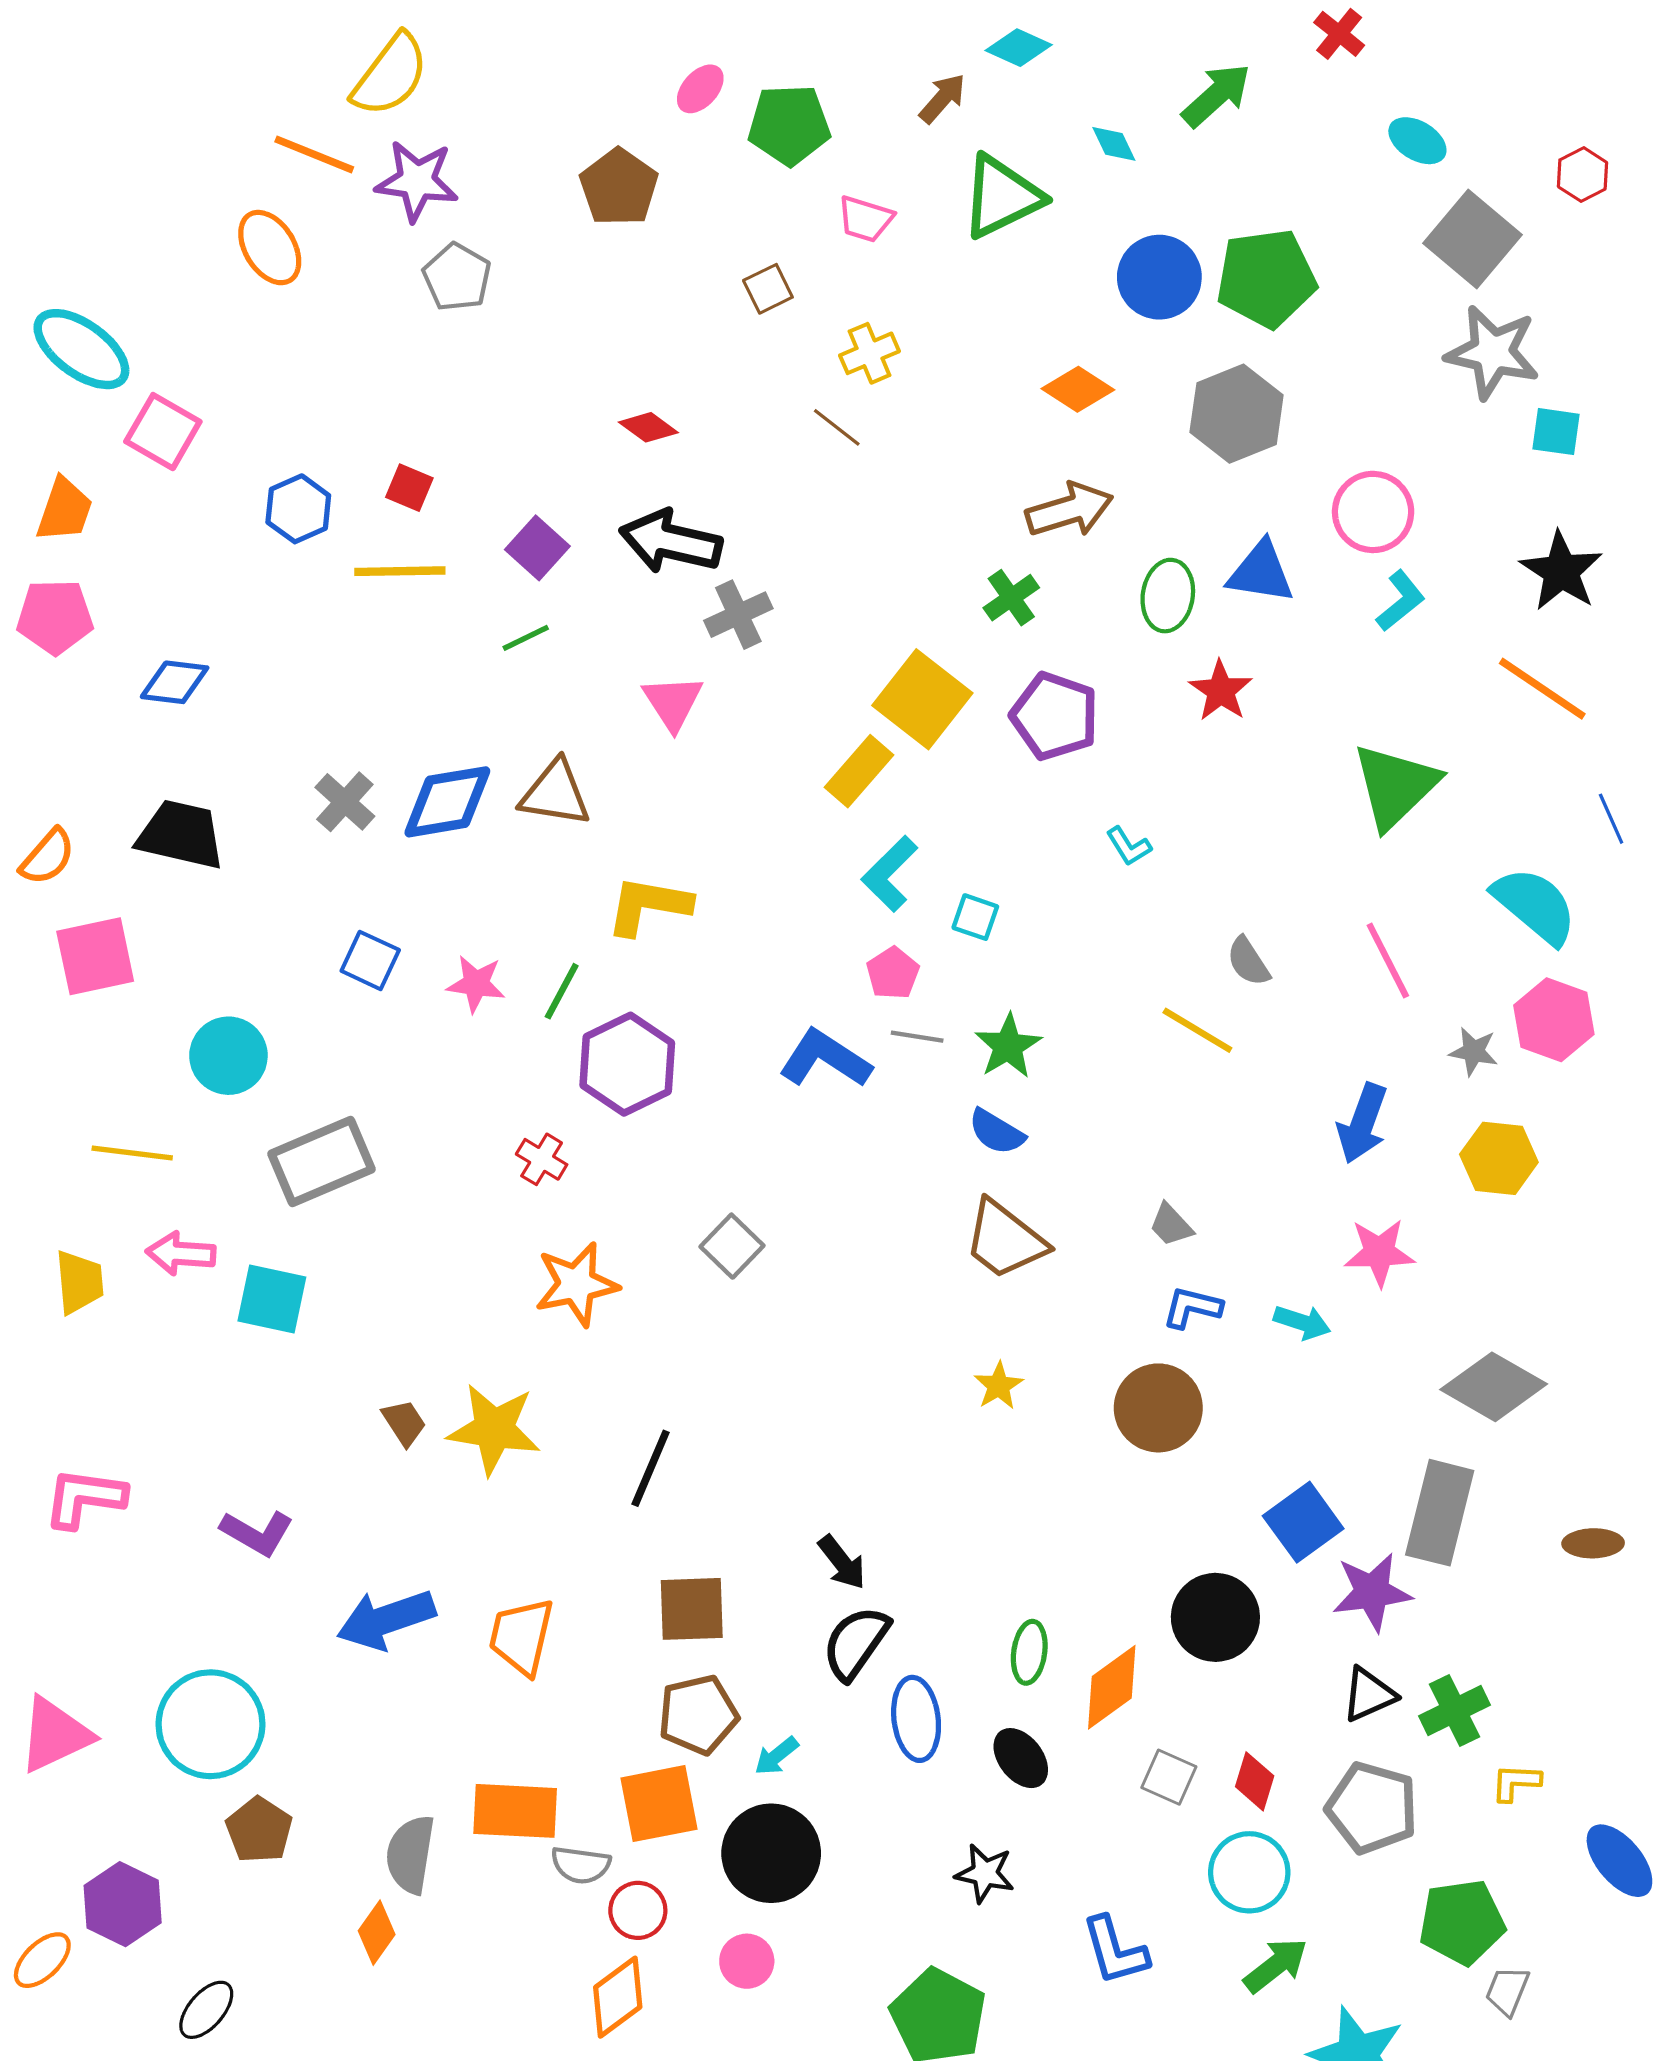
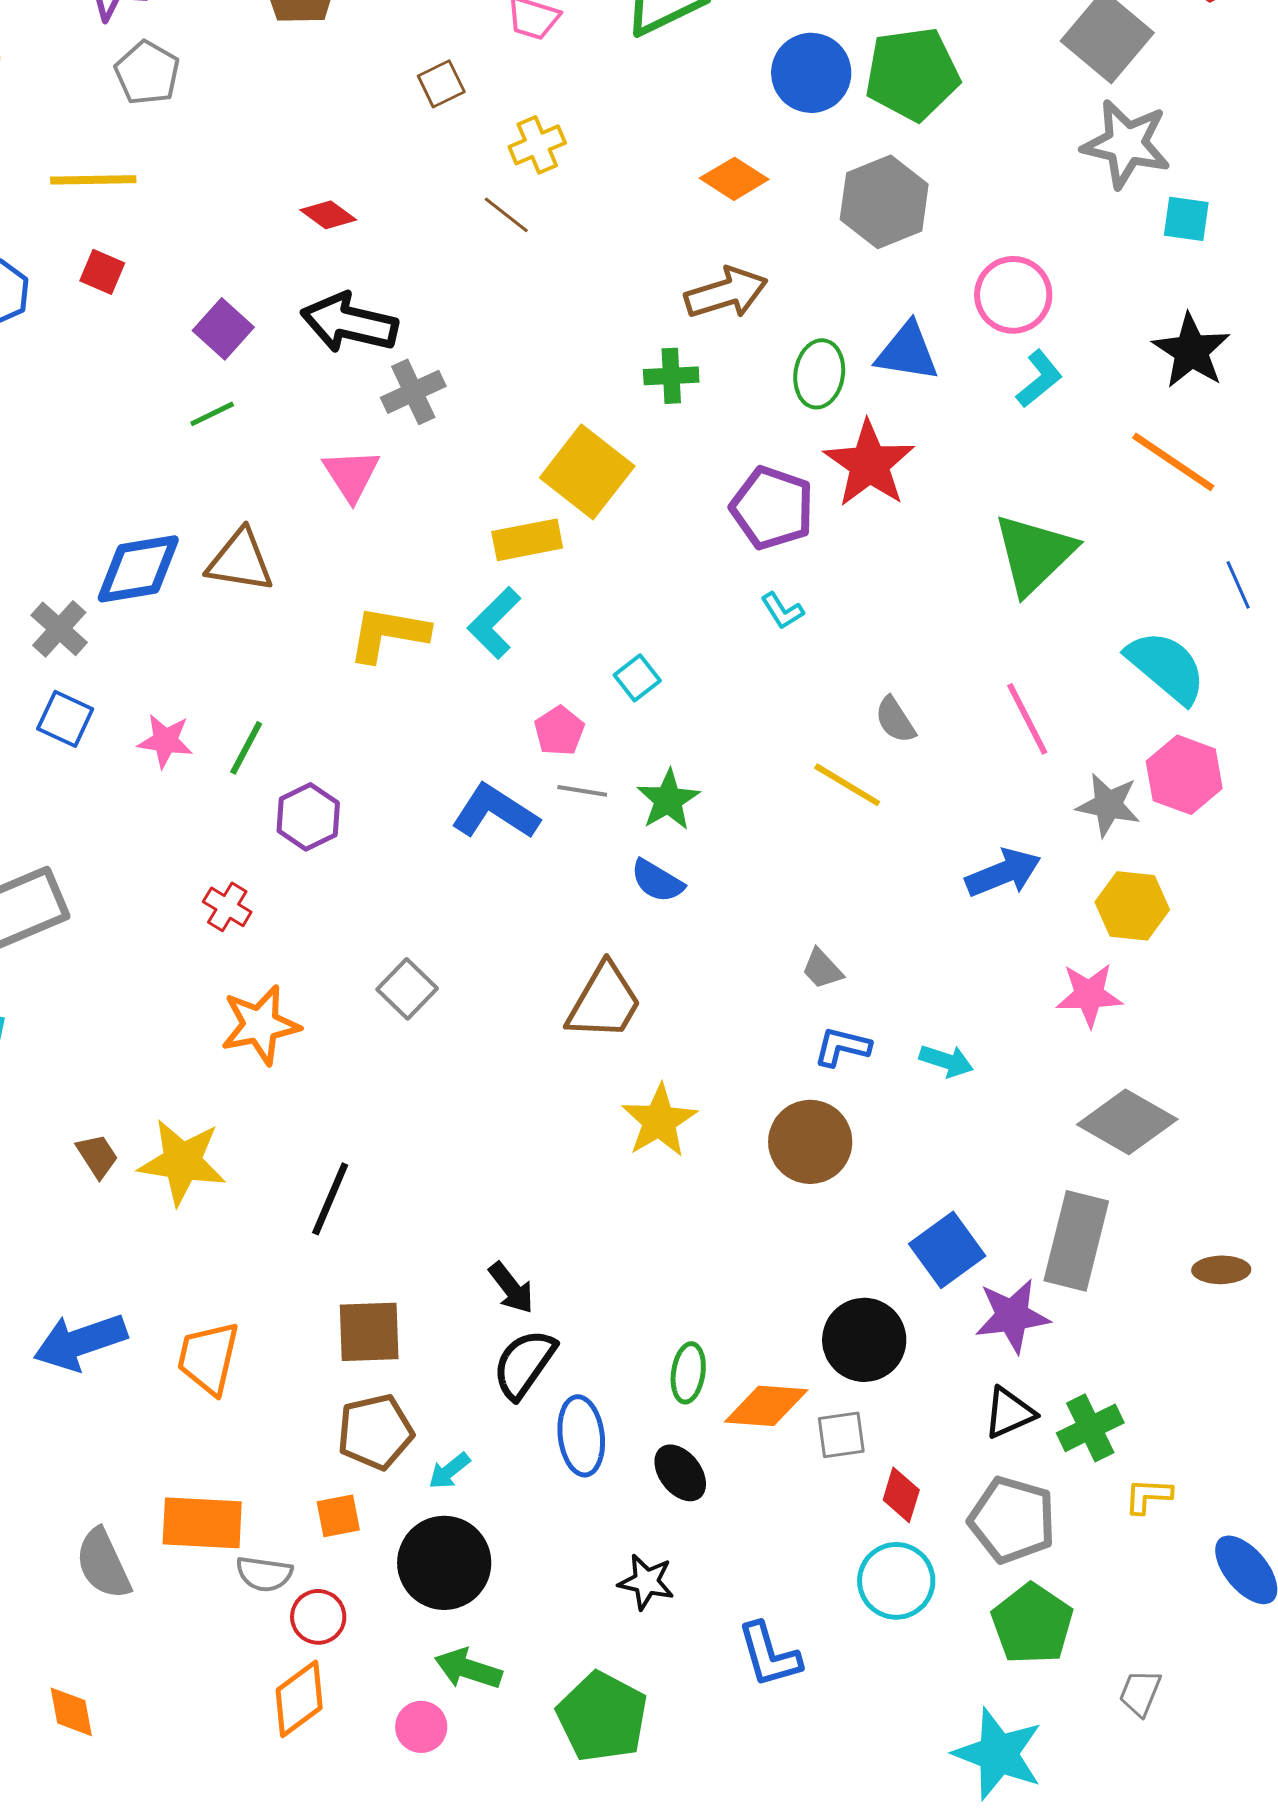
yellow line: (400, 571) -> (93, 180), moved
green cross: (1011, 598) -> (671, 376), turned 32
red star: (1221, 691) -> (869, 464), size x1.5
purple pentagon: (1055, 716) -> (772, 508), moved
yellow rectangle: (859, 771) -> (527, 540), turned 38
gray cross: (345, 802) -> (59, 629), moved
cyan L-shape: (890, 874) -> (494, 623), moved
yellow L-shape: (648, 905) -> (388, 634), moved
cyan square: (975, 917) -> (637, 678), turned 33
gray star: (1474, 1051) -> (1108, 805), size x1.4
purple hexagon: (627, 1064) -> (308, 817), size x0.7
blue arrow: (1362, 1123) -> (1003, 873), turned -132
brown trapezoid: (1005, 1240) -> (604, 1002), moved, turned -98
pink star: (1379, 1252) -> (1089, 995), moved
yellow star: (999, 1386) -> (659, 1121), size x1.6
orange diamond: (1112, 1687) -> (766, 1406), turned 40
gray square: (1169, 1777) -> (841, 1435), moved, turned -32
orange square: (659, 1804) -> (338, 1516), size x0.6
gray semicircle: (410, 1854) -> (103, 1564), turned -34
green pentagon: (1462, 1922) -> (1032, 1624), moved, turned -30
orange diamond: (377, 1933) -> (71, 1712), moved, turned -46
pink circle: (747, 1961) -> (421, 1727), moved
green arrow: (1276, 1965) -> (468, 1669), moved, turned -124

